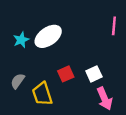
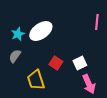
red square: (66, 74) -> (56, 63), turned -32
gray semicircle: (18, 81) -> (15, 56), moved

